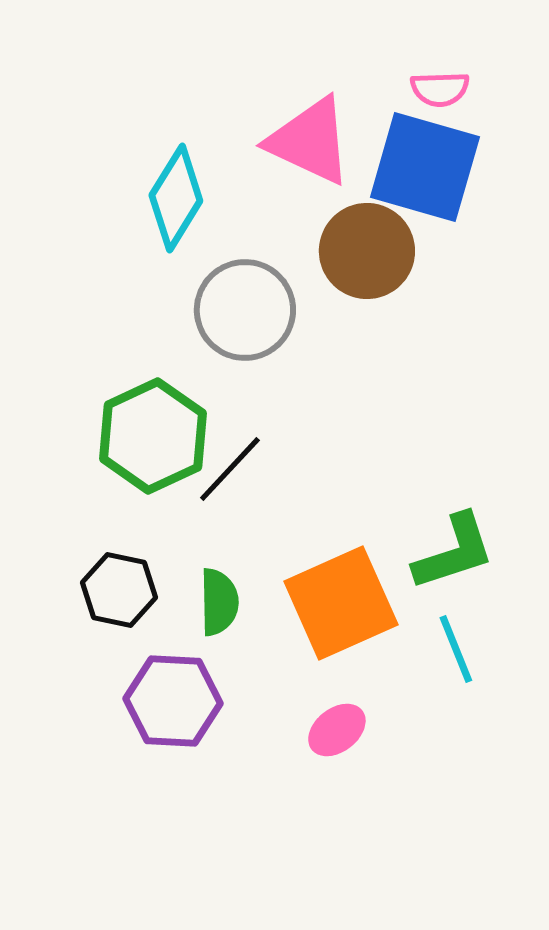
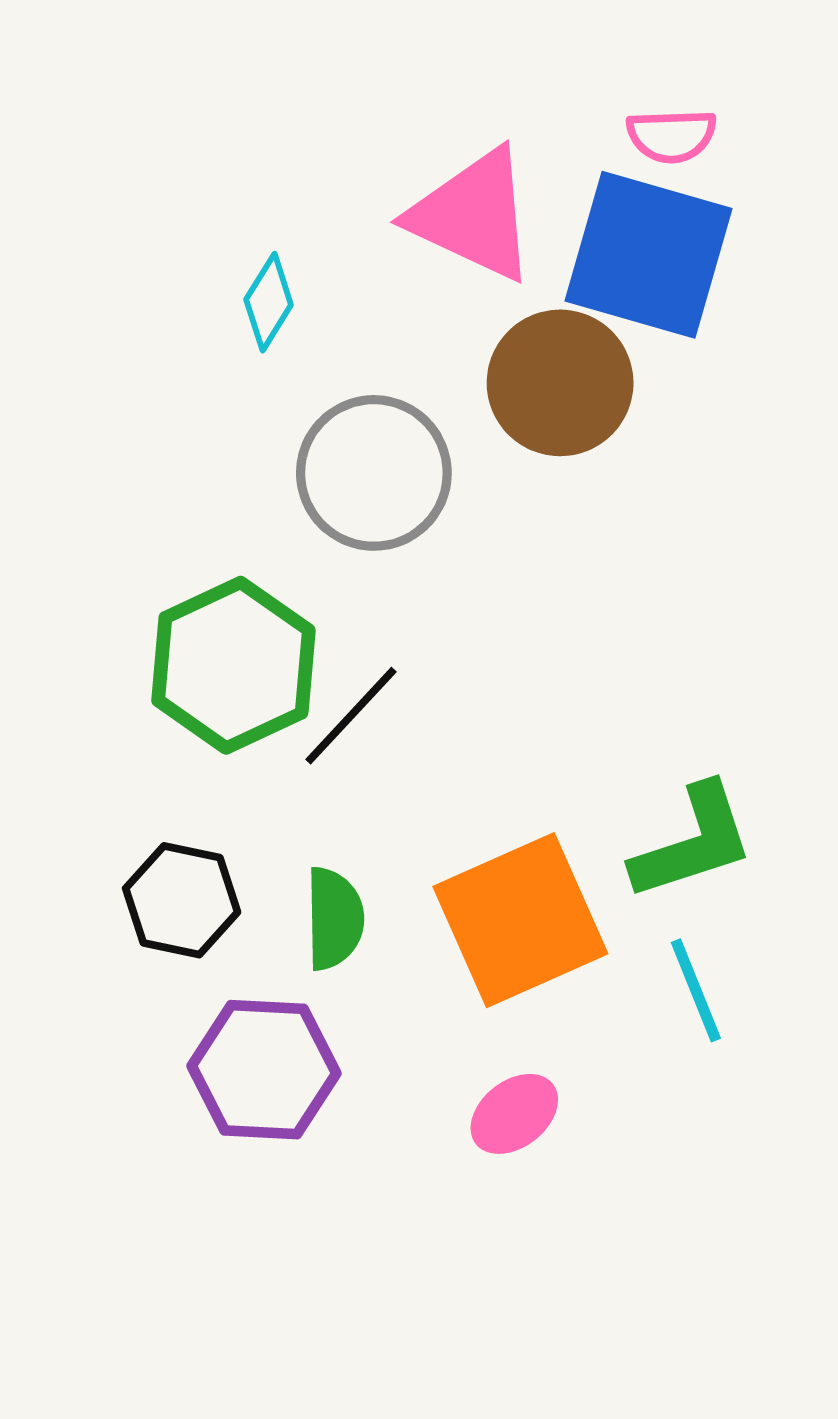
cyan diamond: (176, 198) -> (269, 302), size x0.6

